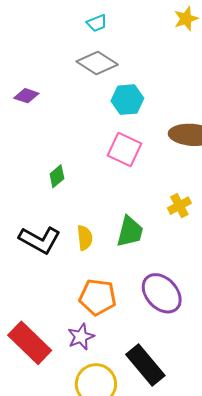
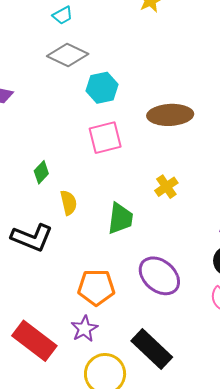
pink square: (124, 150) -> (105, 138), turned -32
yellow semicircle: (85, 238) -> (69, 203), moved

